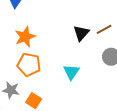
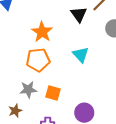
orange star: (25, 37) -> (42, 32), moved

